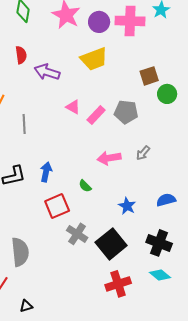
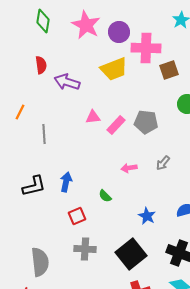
pink cross: (130, 21) -> (146, 48), moved
brown square: (149, 76) -> (169, 70), moved
pink triangle: (73, 107) -> (93, 117), turned -35
pink arrow: (109, 158) -> (129, 168), size x0.7
red square: (57, 206) -> (77, 216), size x0.7
gray cross: (77, 234) -> (85, 249), moved, turned -30

